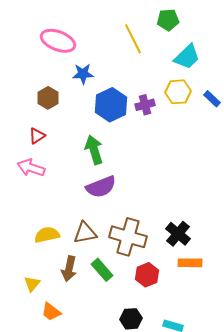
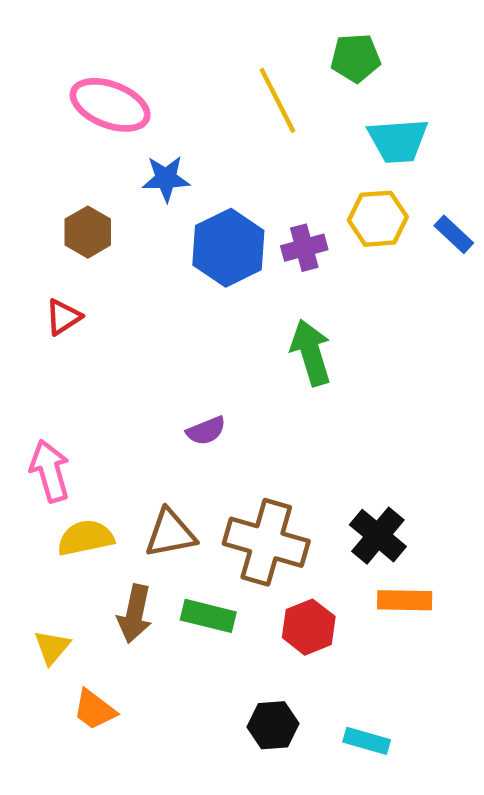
cyan trapezoid: (187, 57) -> (398, 141), turned 40
green arrow: (94, 150) -> (311, 353), moved
pink arrow: (31, 168) -> (50, 471), moved, turned 56
purple semicircle: (101, 187) -> (206, 431), size x0.6
green rectangle: (102, 270) -> (208, 616), turned -35

